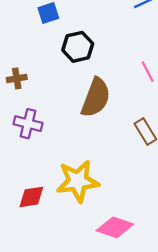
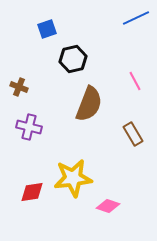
brown cross: (17, 78) -> (19, 87), turned 30
pink diamond: (115, 227) -> (108, 206), moved, size x0.7

